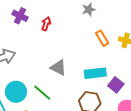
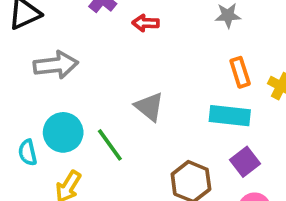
red arrow: (46, 24) -> (146, 23), turned -120
cyan rectangle: (95, 73) -> (230, 116), moved

